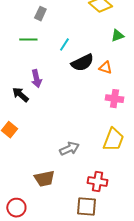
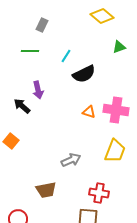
orange triangle: (105, 68) -> (89, 112), moved
pink cross: (114, 99) -> (116, 110), size x1.4

